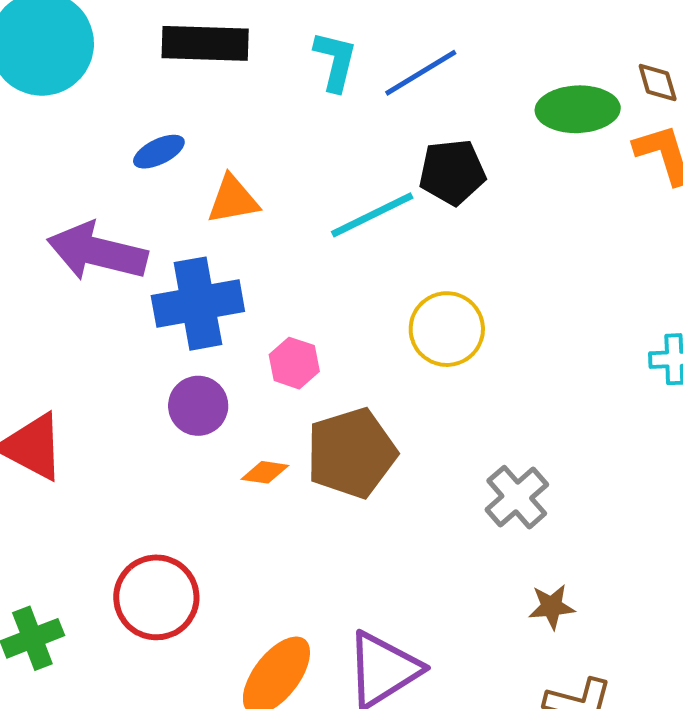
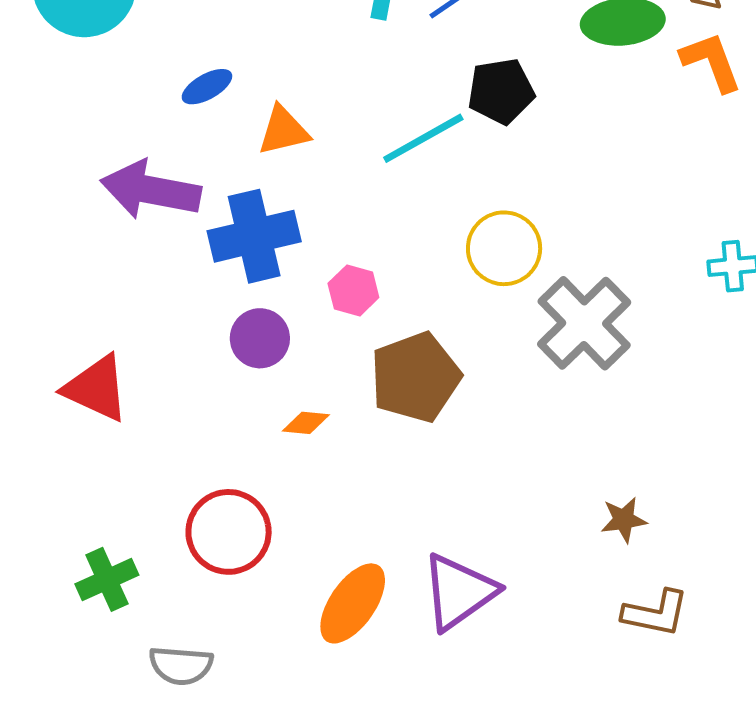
orange diamond: (265, 472) -> (306, 423), moved
gray cross: (517, 497) -> (584, 323), moved, size x1.5

